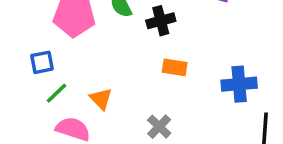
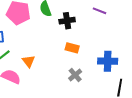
gray cross: (159, 127) -> (75, 75), moved

